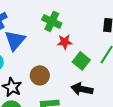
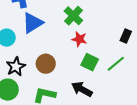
green square: (81, 61) -> (90, 62), turned -30

